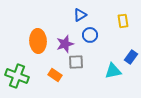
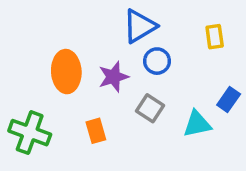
blue triangle: (80, 15) -> (140, 26), size x1.5
gray square: (76, 62) -> (150, 108), moved, turned 35
orange rectangle: (55, 75) -> (96, 131), turned 40

